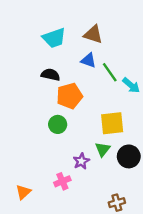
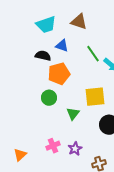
blue triangle: (88, 60) -> (62, 46), moved
green triangle: (103, 149) -> (73, 114), moved
purple star: (81, 161) -> (75, 149), moved

